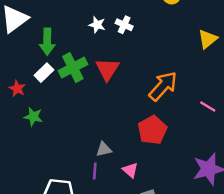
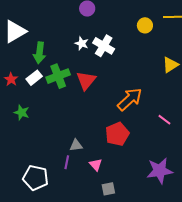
white cross: (124, 25) -> (104, 46), size x1.5
red star: (17, 89) -> (11, 79), moved

